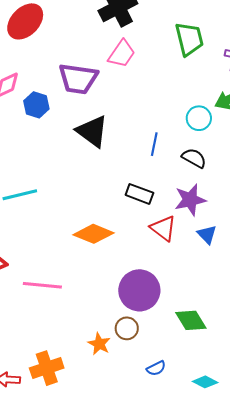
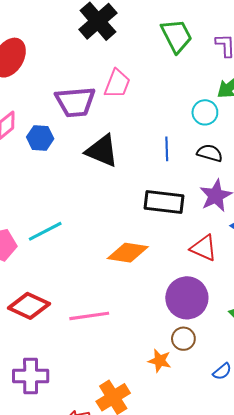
pink trapezoid: (122, 54) -> (117, 84), moved
black rectangle: (139, 194) -> (164, 202), size x1.4
red triangle: (163, 228) -> (204, 248), moved

